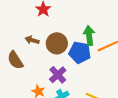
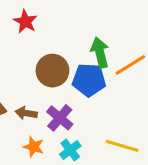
brown arrow: (32, 40) -> (26, 113), moved

